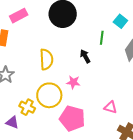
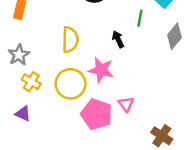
pink star: (73, 82) -> (101, 70), size x1.5
yellow cross: (27, 107) -> (31, 82), moved
pink triangle: (110, 107) -> (126, 104), moved, turned 32

